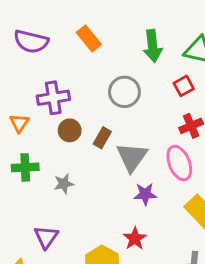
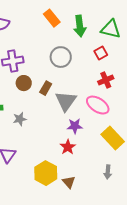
orange rectangle: (89, 39) -> (52, 18), moved
pink ellipse: (179, 163) -> (98, 105), turned -35
red star: (135, 239) -> (68, 147), moved

